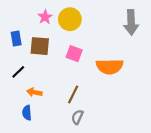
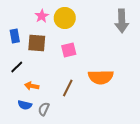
pink square: (74, 54) -> (69, 50), turned -35
orange semicircle: (110, 66) -> (101, 77), moved
blue semicircle: (27, 113) -> (25, 105), turned -72
gray semicircle: (77, 117) -> (44, 109), moved

